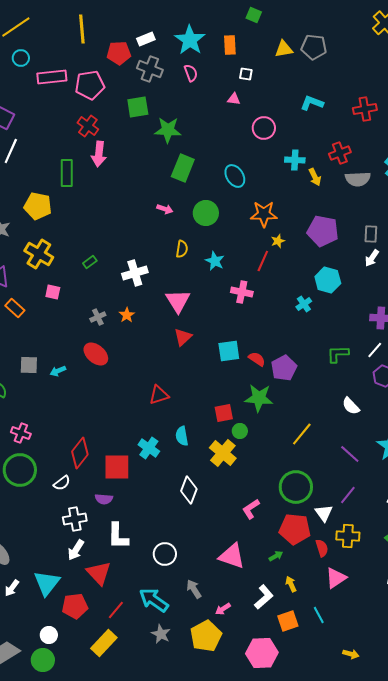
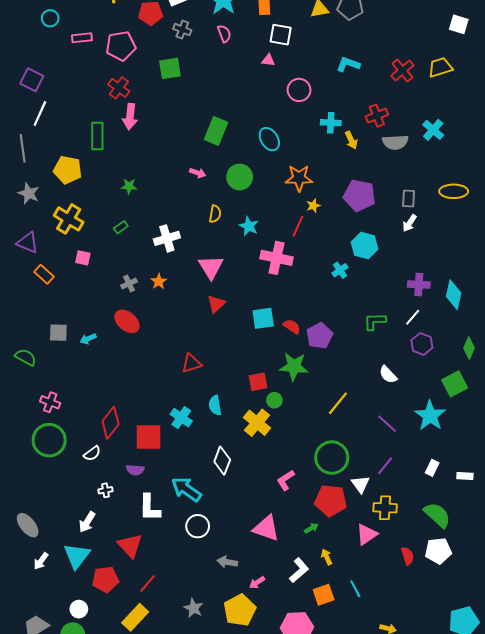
gray cross: (150, 69) -> (182, 30), size x0.7
white square: (246, 74) -> (281, 35), size x1.6
pink rectangle: (52, 77) -> (82, 38), size x0.7
red cross: (365, 109) -> (402, 70), turned -30
green star: (168, 130) -> (129, 186), moved, size x0.6
pink cross: (242, 292) -> (276, 258), size x1.4
white cross: (75, 519) -> (105, 490), size x0.6
red semicircle: (322, 548) -> (408, 556), moved
white arrow: (76, 550) -> (87, 522), moved
pink triangle: (336, 578) -> (367, 534), moved
gray arrow: (194, 589) -> (227, 562), turned -48
cyan arrow: (154, 600) -> (186, 489), moved

